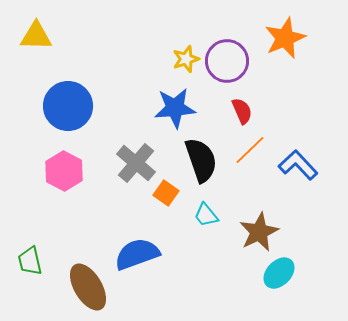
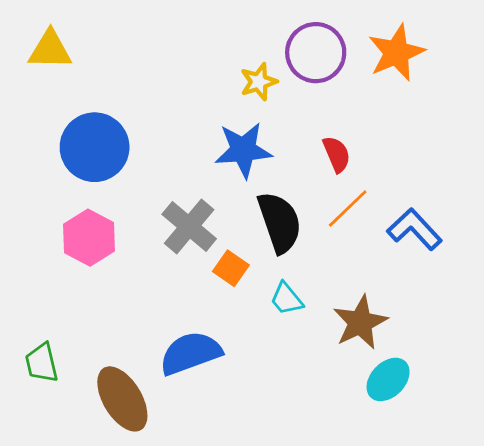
purple circle: (227, 61) -> (316, 53), moved

